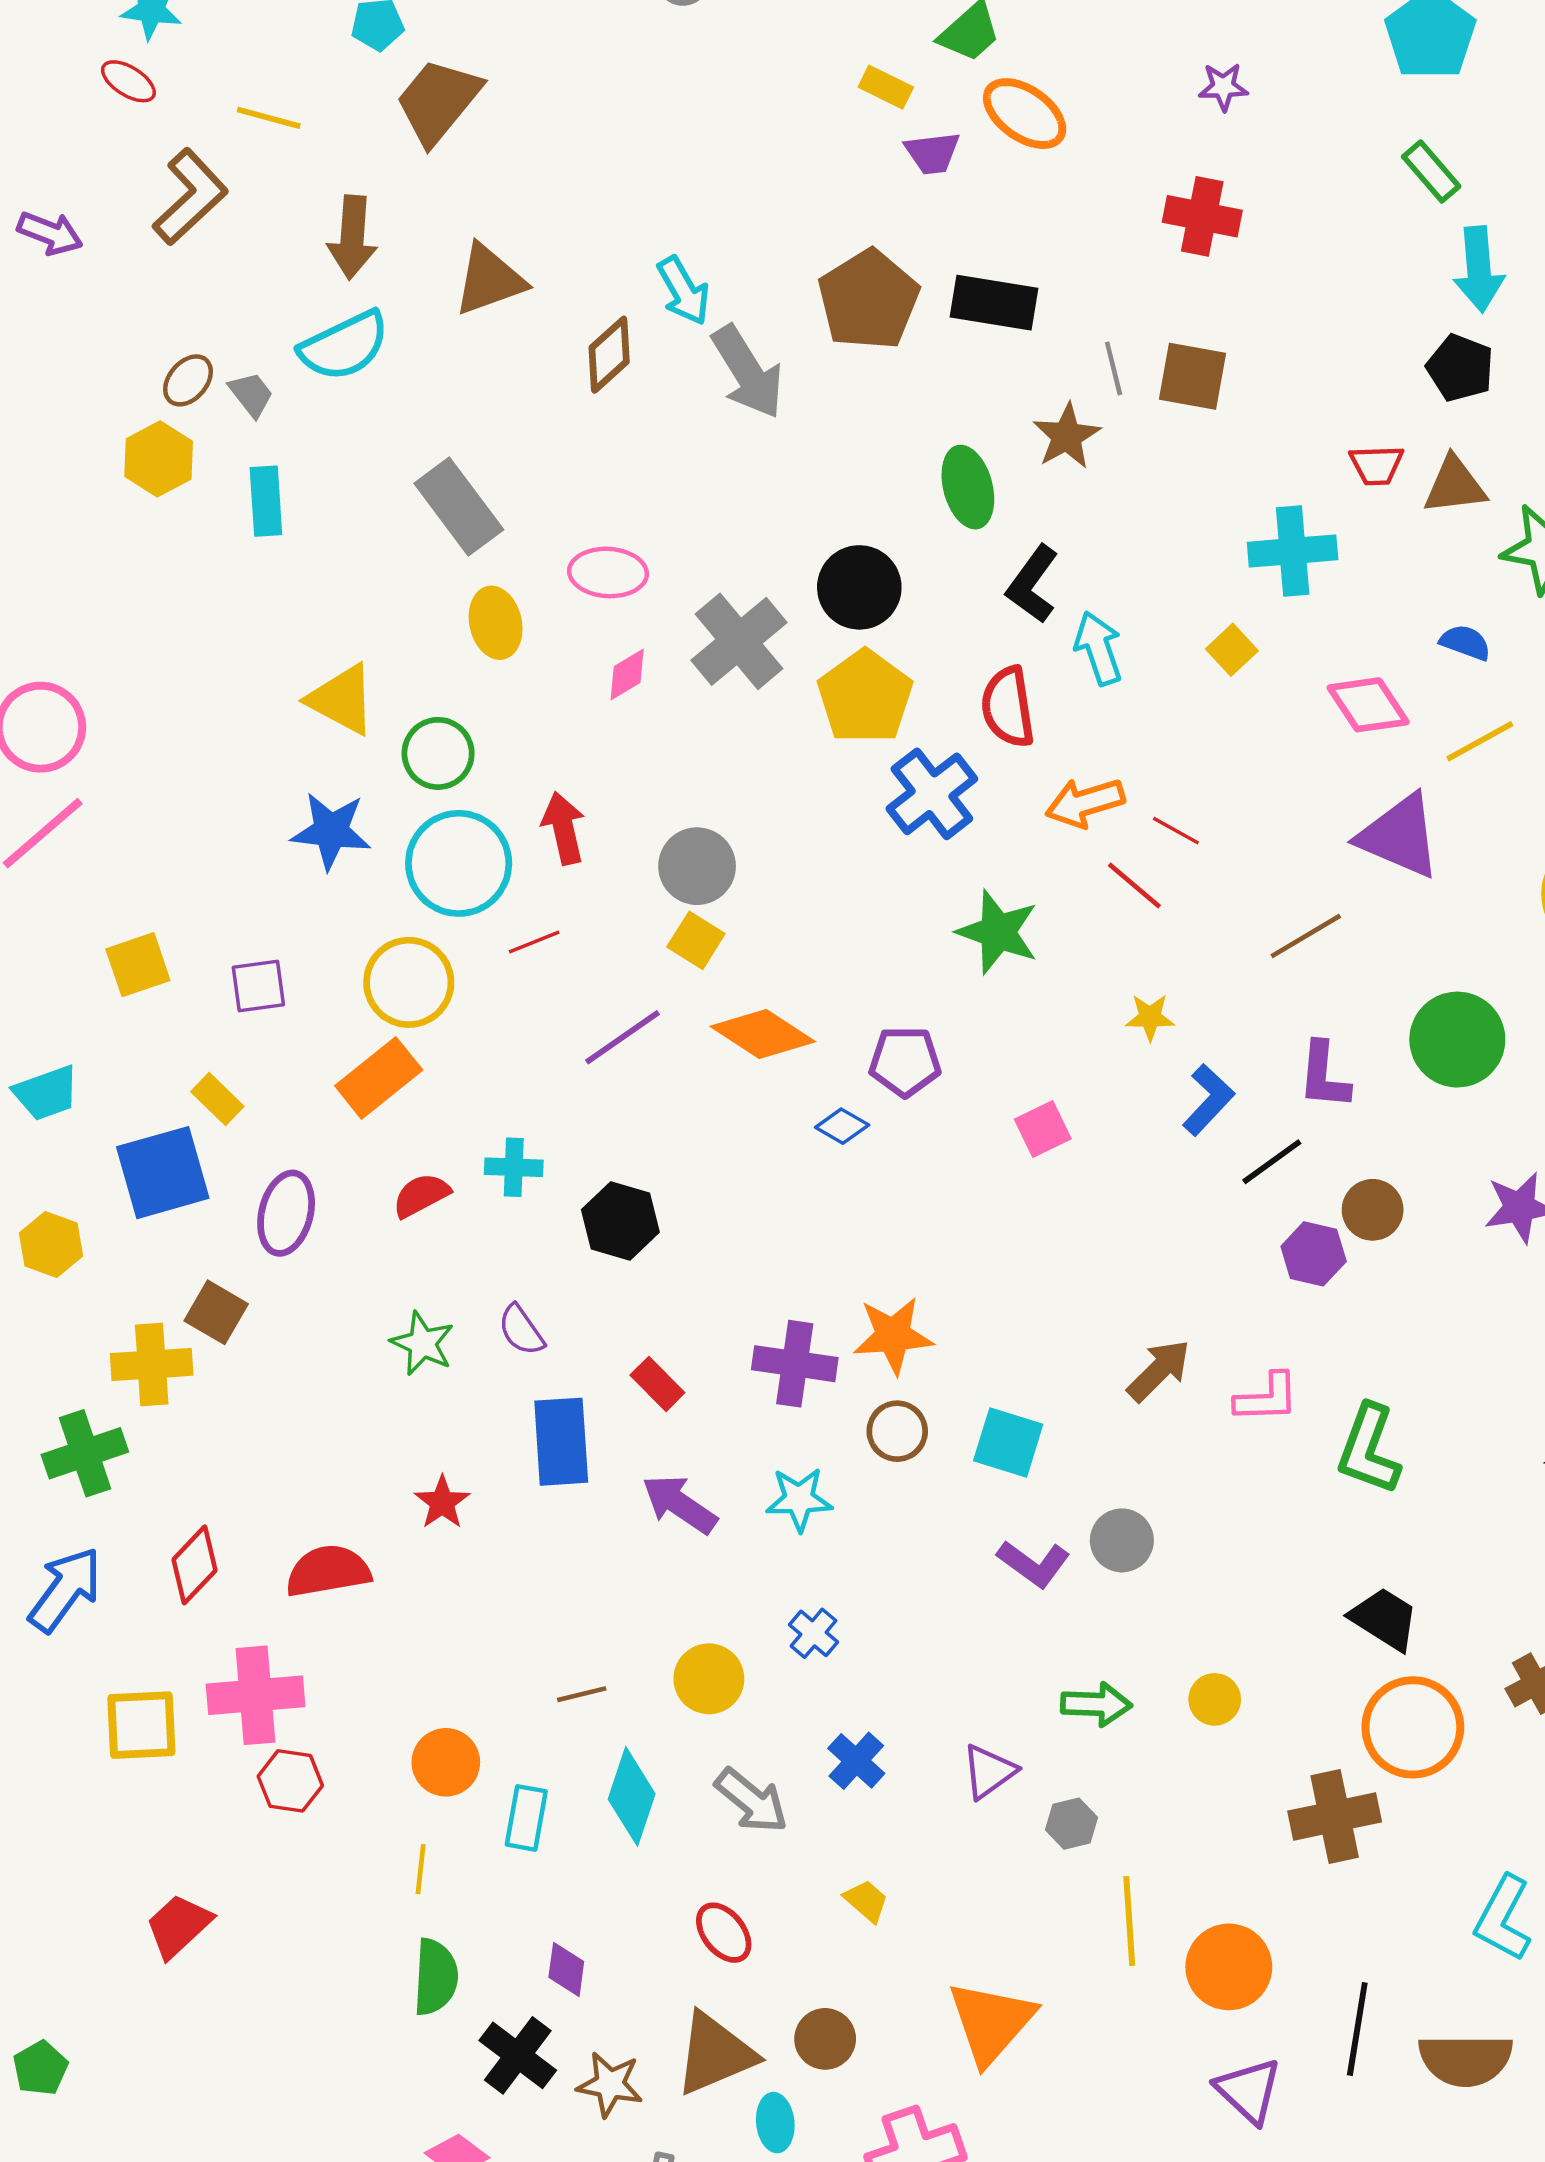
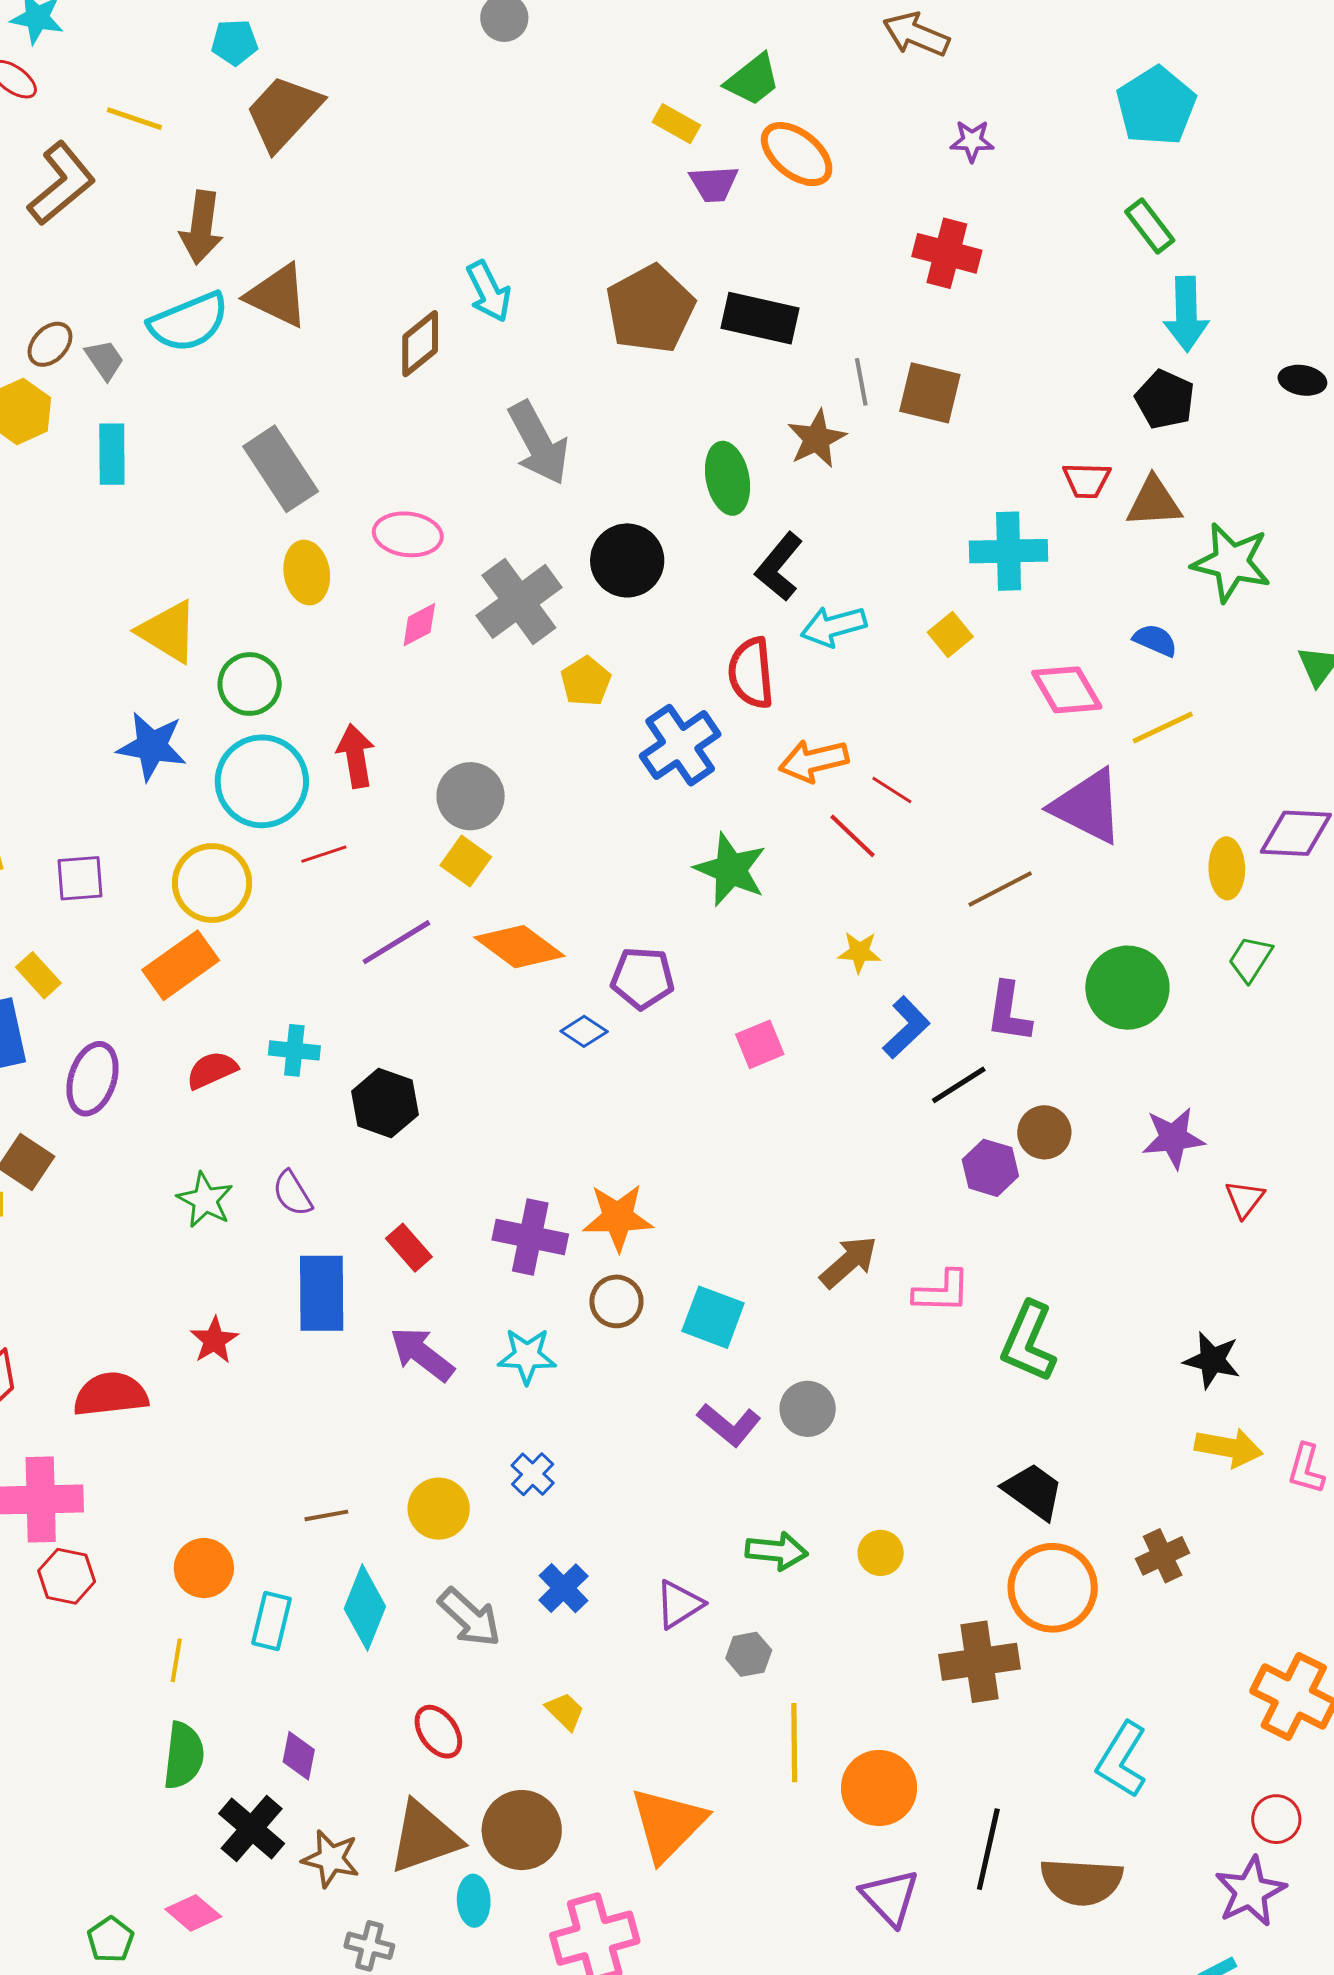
brown triangle: (489, 280) -> (277, 296), moved, turned 42
gray arrow: (748, 372) -> (538, 443), moved
cyan arrow: (1098, 648) -> (833, 626), turned -90
yellow pentagon: (865, 697) -> (586, 681), moved, size x0.6
brown circle: (825, 2039) -> (522, 1830), size x1.5

